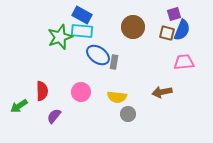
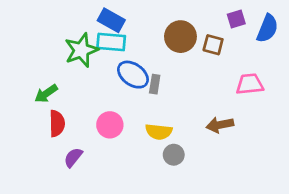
blue semicircle: (182, 30) -> (267, 28), moved
brown square: (167, 33) -> (213, 45), moved
green arrow: (19, 106) -> (46, 94), moved

